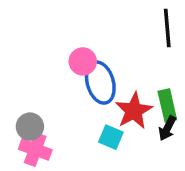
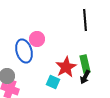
blue ellipse: (100, 83) -> (24, 51), moved

